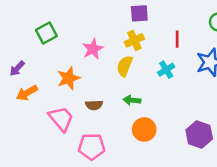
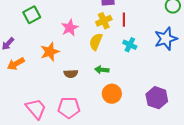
red line: (177, 39) -> (124, 20), moved
cyan cross: (166, 70) -> (130, 45), turned -32
pink trapezoid: (61, 119) -> (36, 109), moved

